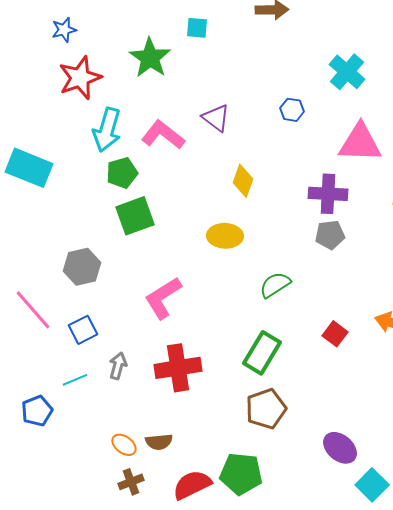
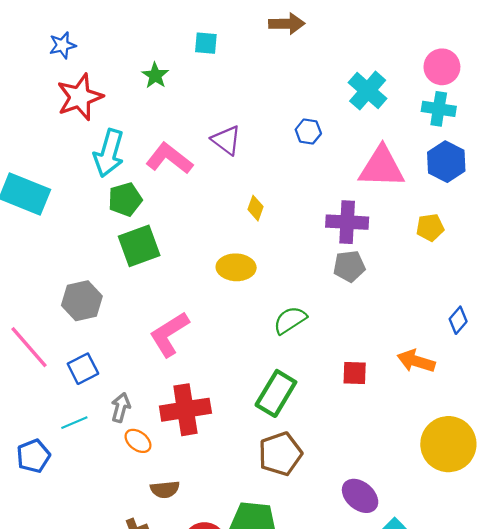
green star: (150, 58) -> (155, 75), size x0.6
yellow diamond: (243, 181) -> (255, 208), size x0.7
red square: (335, 334) -> (355, 373), turned -35
orange ellipse: (124, 445) -> (138, 441), moved

